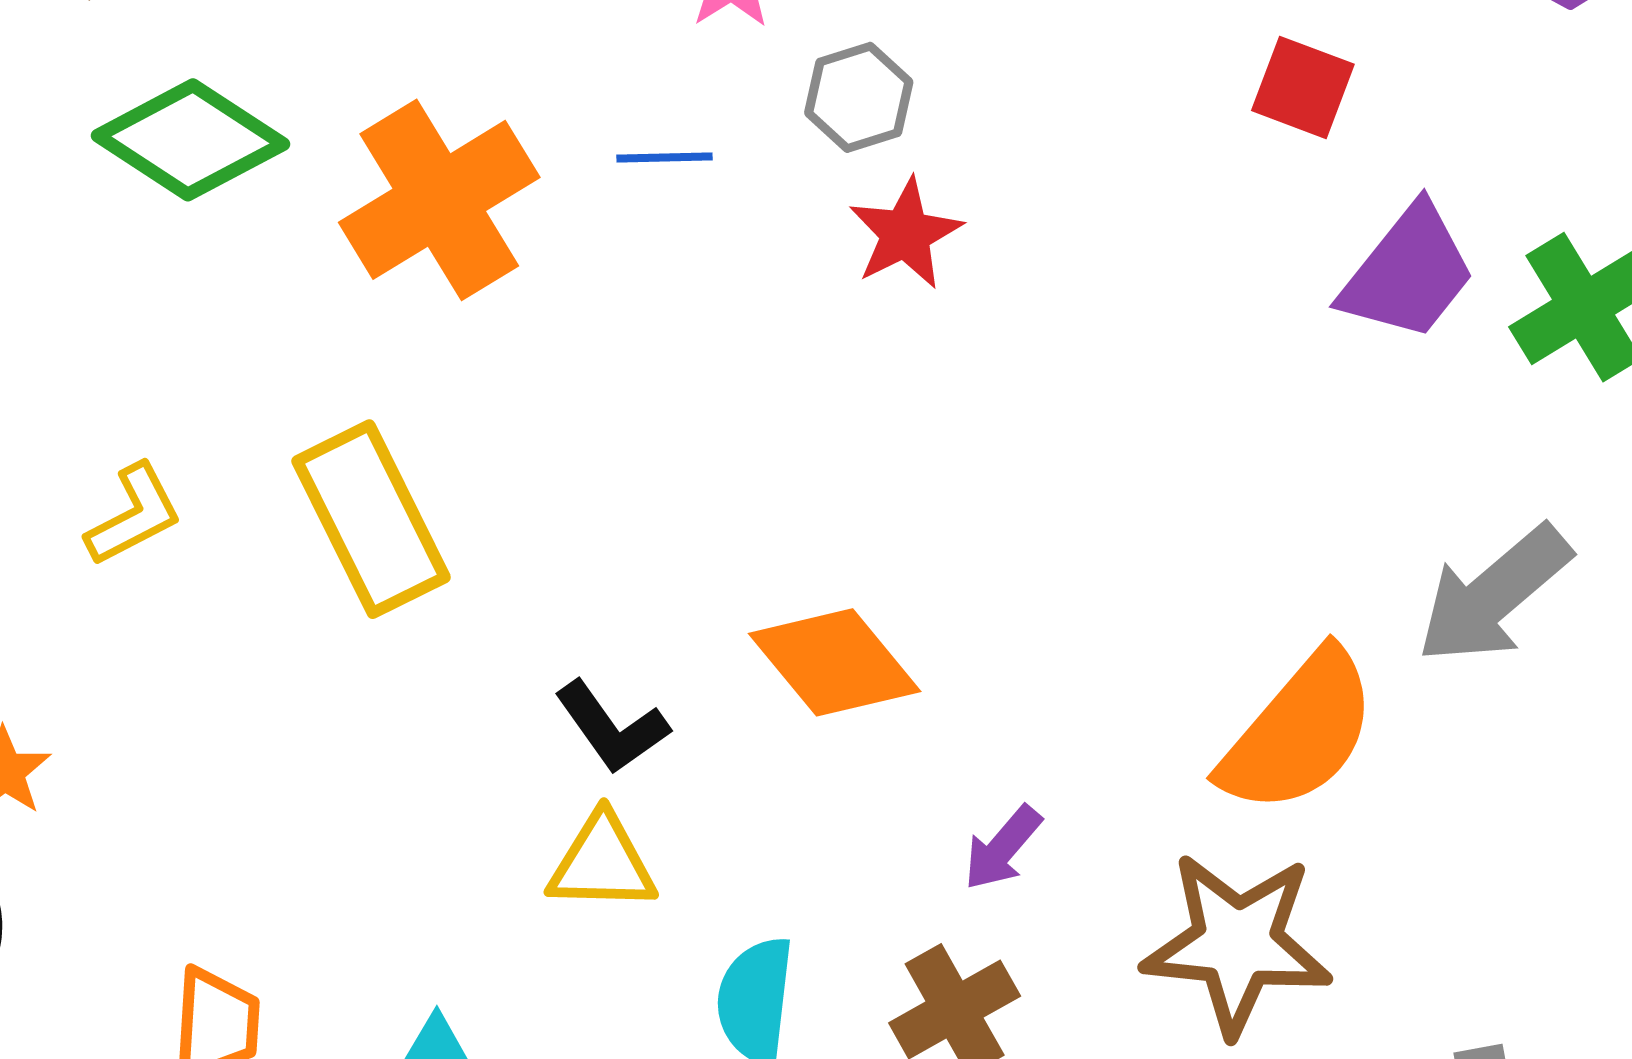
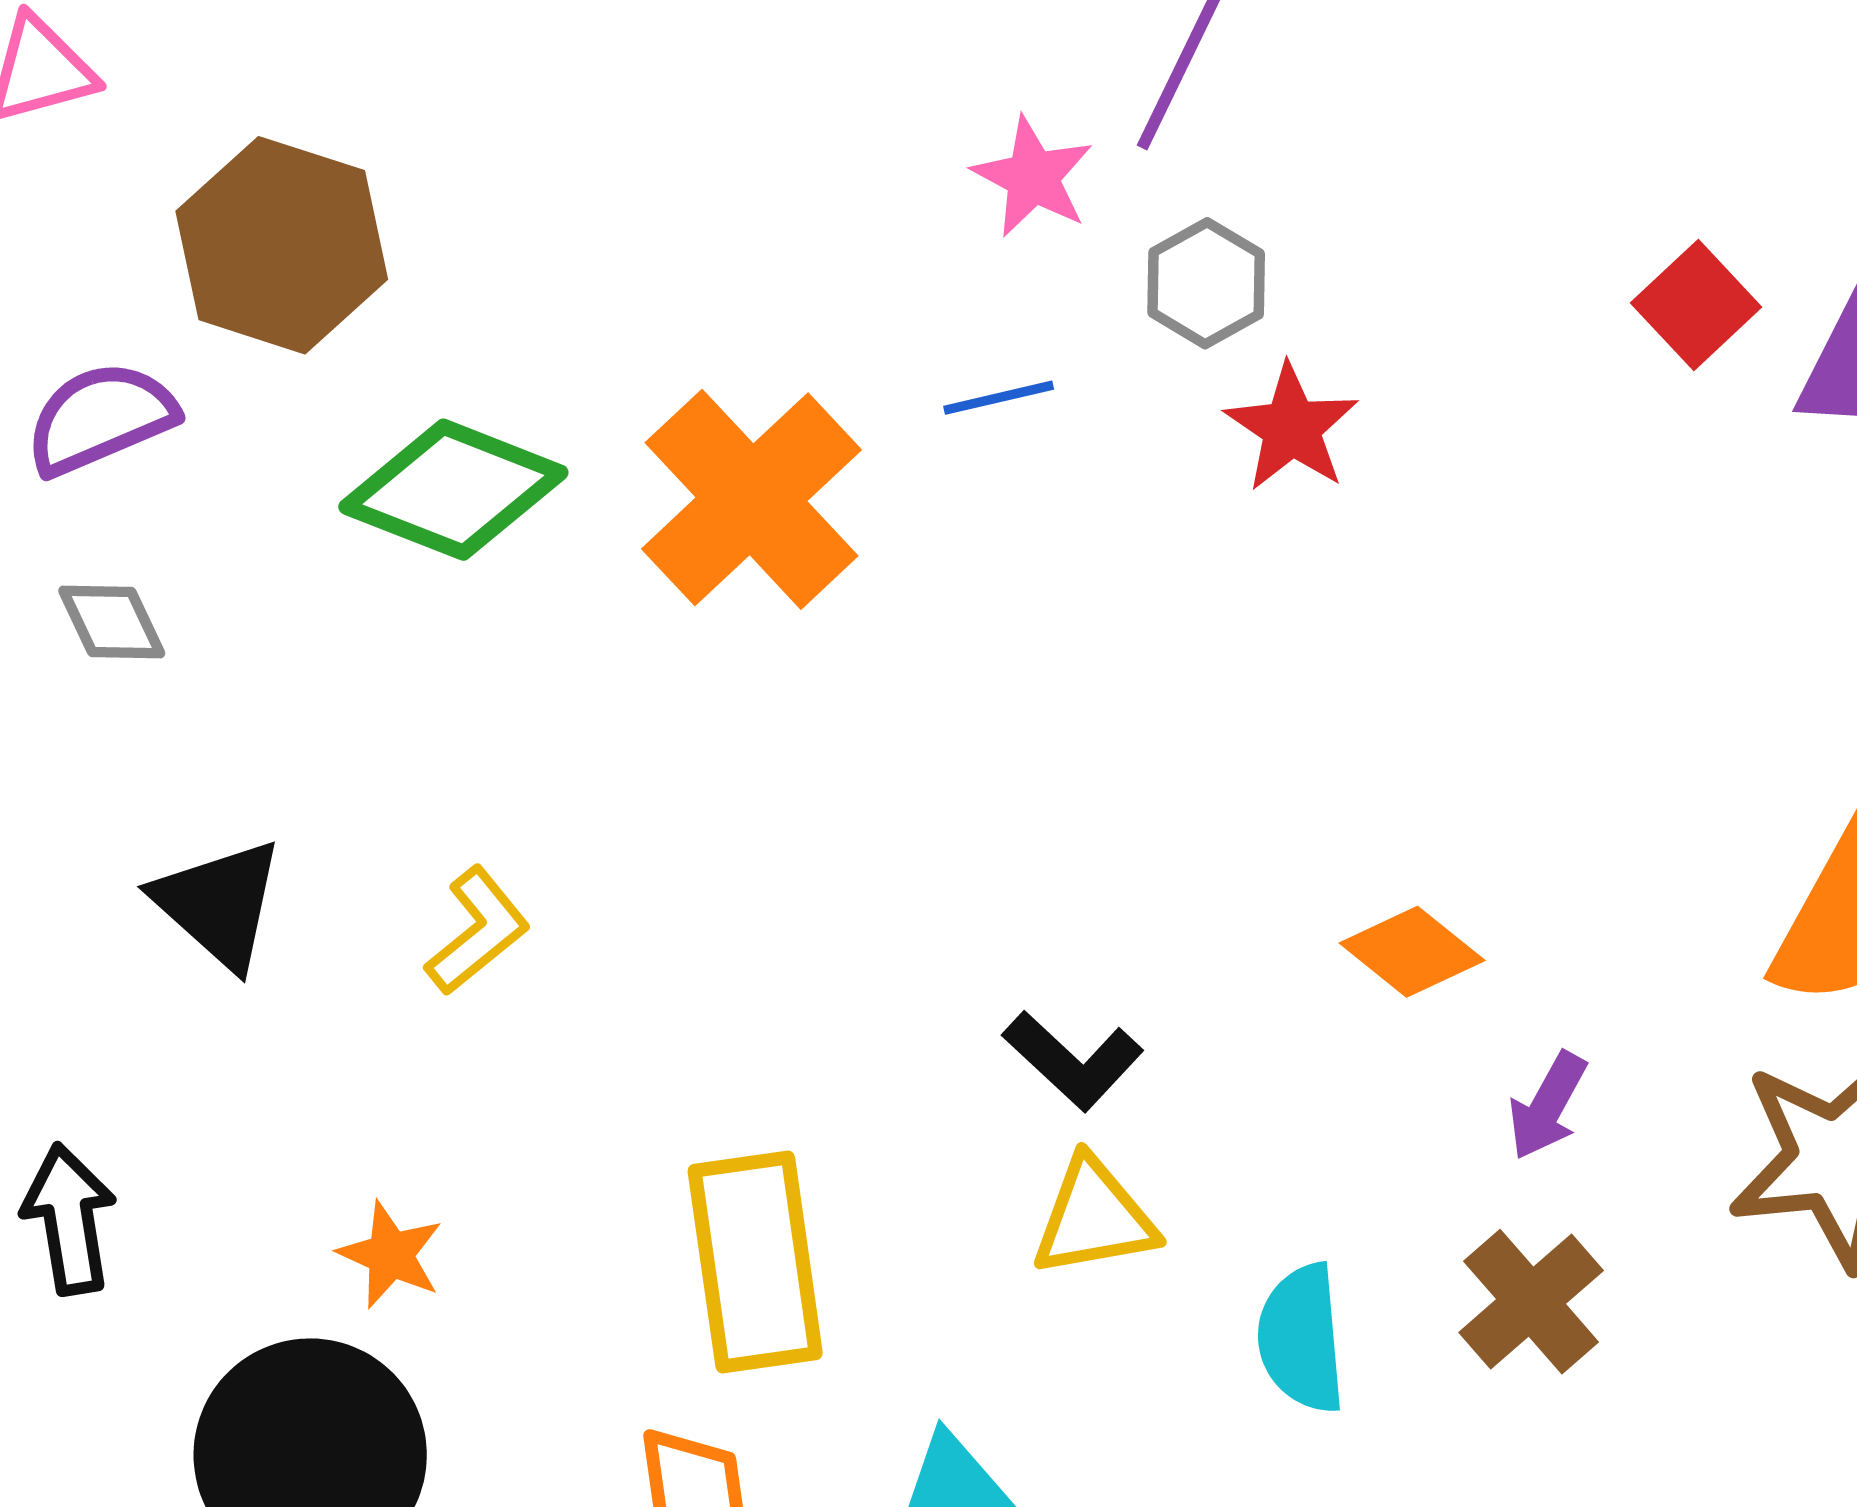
red square: (1303, 87) -> (1696, 305), moved, turned 38
yellow rectangle: (371, 519) -> (755, 1262), moved, turned 30
orange diamond: (835, 662) -> (1412, 952), moved, size x0.7

